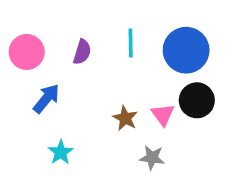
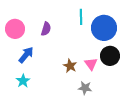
cyan line: (131, 43) -> (81, 17), moved
cyan star: (61, 152) -> (23, 81), moved

